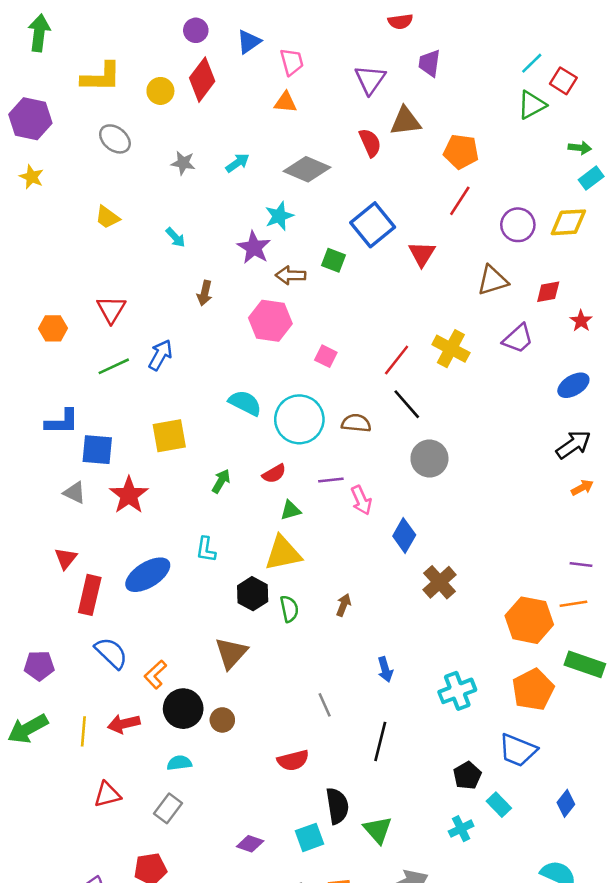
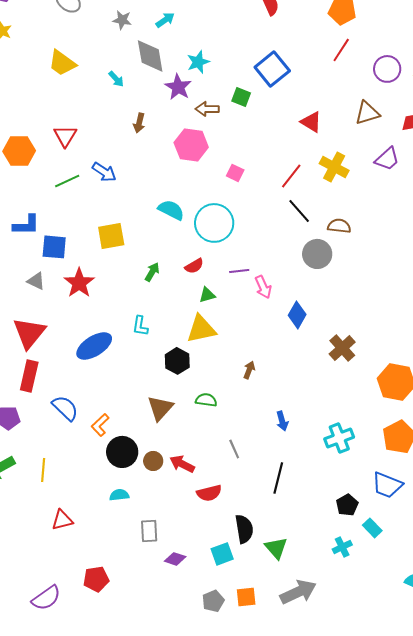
gray diamond: (307, 169) -> (150, 56), moved, turned 57
yellow trapezoid: (107, 217) -> (62, 63), size x1.4
red triangle: (422, 254) -> (311, 122), moved, turned -30
orange hexagon: (53, 328) -> (19, 151), size x1.4
blue arrow: (160, 355) -> (104, 172), turned 95
brown semicircle: (356, 423) -> (339, 226), moved
red triangle: (66, 558) -> (29, 333), size x1.8
brown cross: (440, 582) -> (342, 348), moved
red rectangle: (90, 595) -> (29, 376), moved
green semicircle: (289, 609) -> (206, 400), moved, turned -70
red arrow: (124, 724) -> (182, 464), moved, turned 40
gray rectangle: (168, 808) -> (149, 531), moved, turned -40

